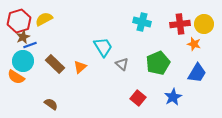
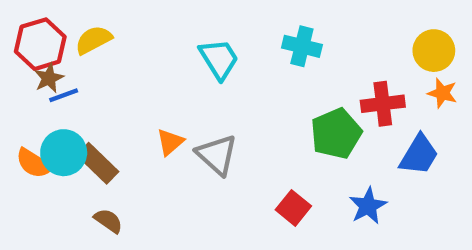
red cross: (180, 24) -> (383, 104), moved
orange star: (194, 44) -> (442, 93), moved
cyan trapezoid: (103, 47) -> (219, 59), moved
cyan circle: (23, 61) -> (64, 153), moved
brown rectangle: (55, 64) -> (98, 163), moved
gray triangle: (122, 64) -> (217, 155), moved, size x1.5

